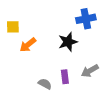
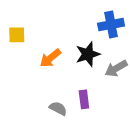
orange arrow: (28, 45) -> (50, 58), moved
gray arrow: (90, 71) -> (116, 68), moved

